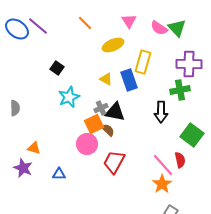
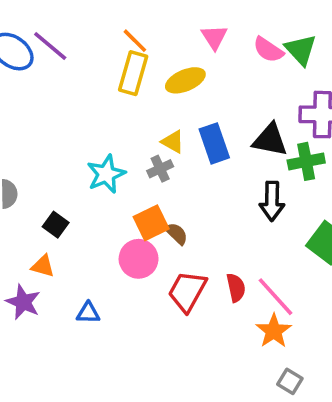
yellow rectangle: (143, 62) -> (133, 73), moved
black square: (57, 68) -> (56, 225), moved
gray cross: (101, 108) -> (160, 169), moved
black triangle: (115, 112) -> (270, 140), moved
red semicircle: (180, 160) -> (236, 288), moved

